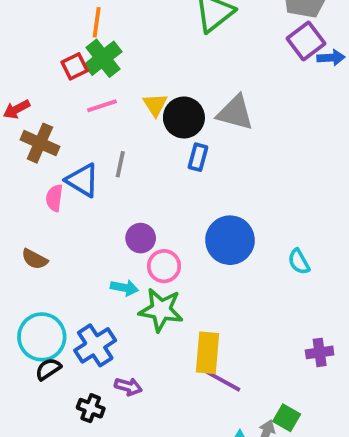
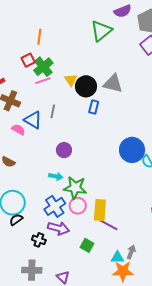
green cross: (103, 58) -> (43, 67), moved
pink semicircle: (54, 198) -> (18, 129), turned 112
blue circle: (230, 240) -> (132, 150), moved
pink circle: (164, 266) -> (78, 206), moved
blue cross: (95, 345) -> (55, 206), moved
purple arrow: (128, 387) -> (58, 228), size x1.5
green square: (287, 418) -> (87, 245), moved

